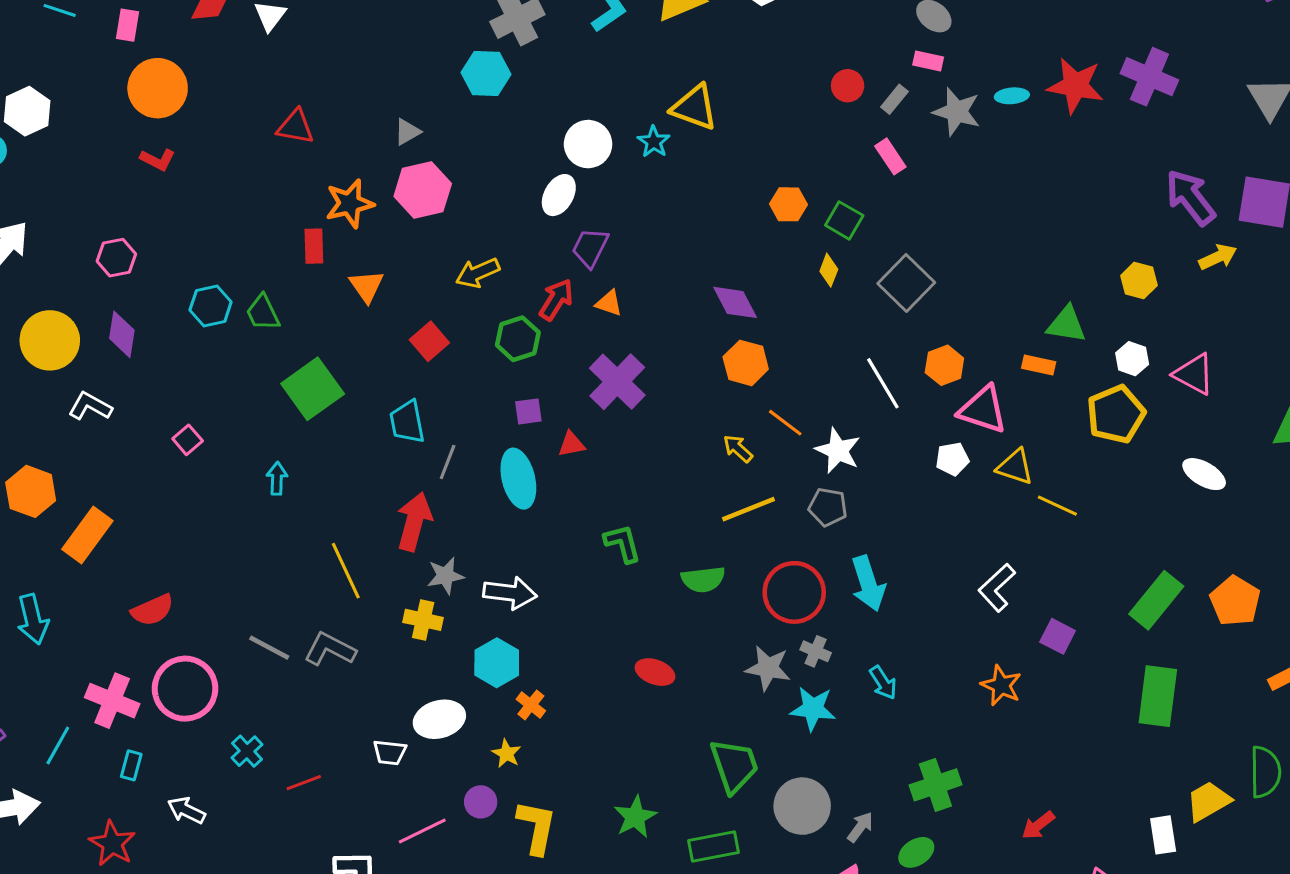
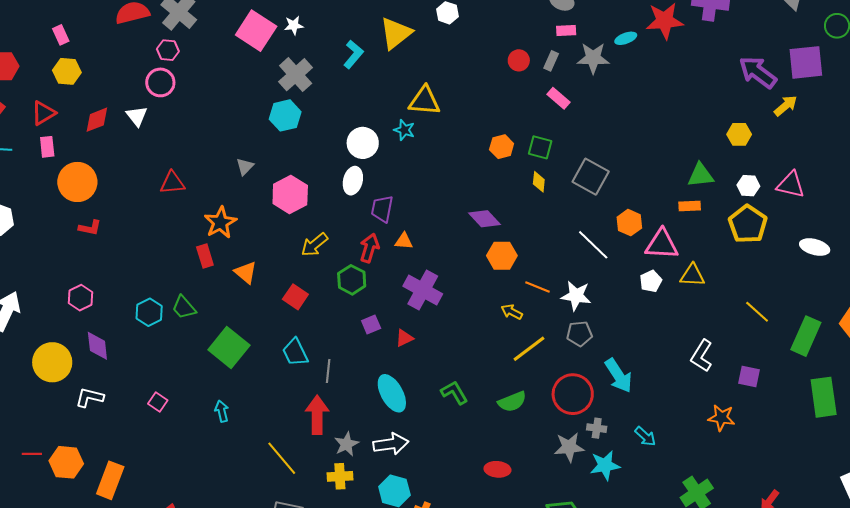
pink hexagon: (423, 190) -> (290, 195), moved
cyan ellipse: (518, 479) -> (392, 393), moved
yellow line: (1057, 506) -> (757, 312), moved, turned 32

